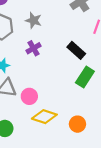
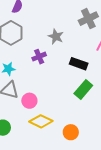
gray star: (33, 20) -> (56, 37), moved
black rectangle: (76, 50) -> (79, 64), turned -30

